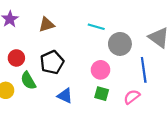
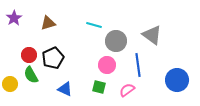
red circle: (16, 58) -> (29, 55), moved
pink circle: (101, 70) -> (107, 65), moved

